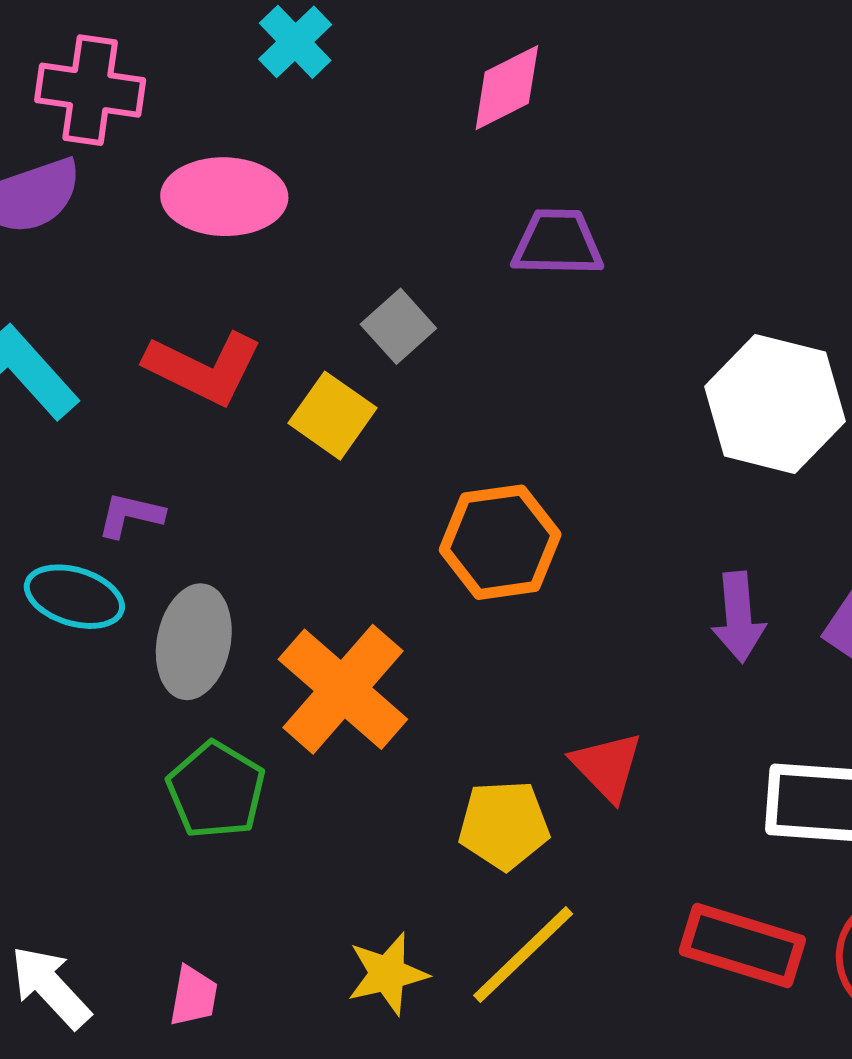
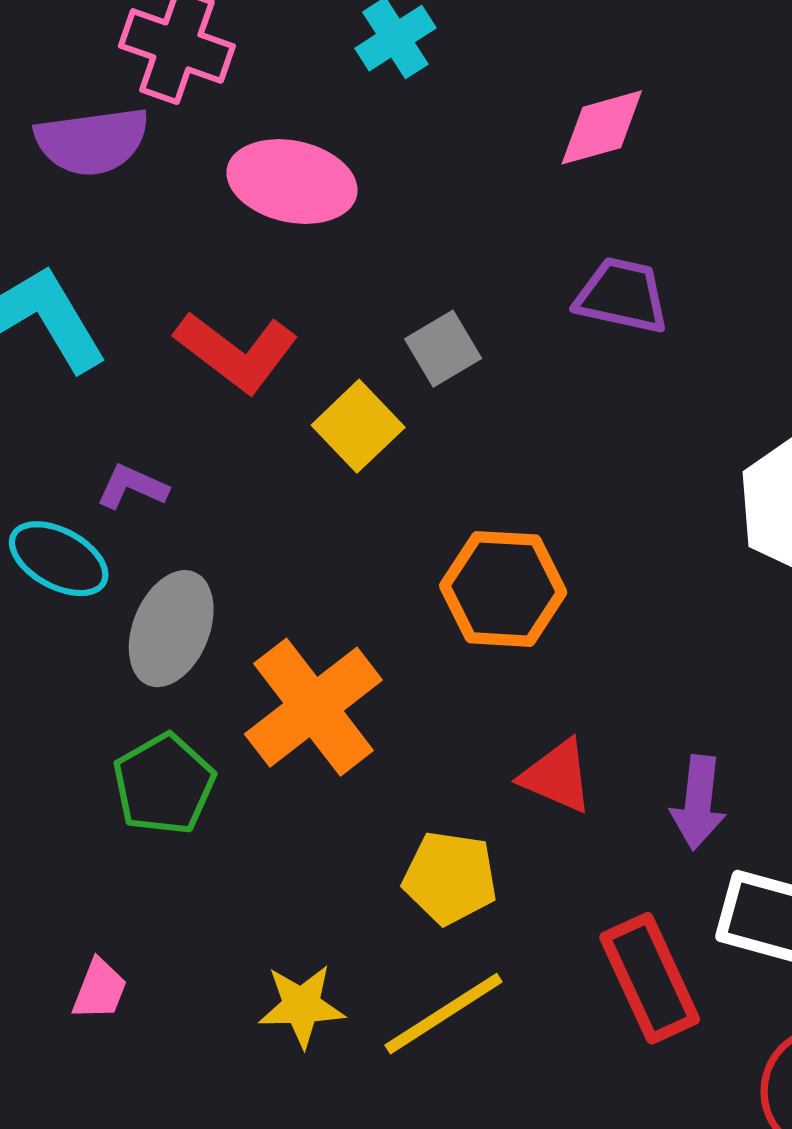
purple arrow: (739, 617) -> (698, 803), moved
red triangle: (607, 766) -> (557, 776), moved, turned -34
red rectangle: (742, 946) -> (650, 978), moved, turned 37

